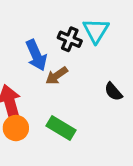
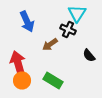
black cross: (70, 39) -> (68, 30), moved
blue arrow: (36, 55) -> (27, 22), moved

